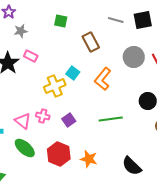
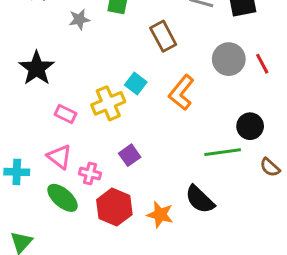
gray star: (21, 31) -> (79, 19), moved
pink rectangle: (31, 56) -> (66, 114), moved
pink cross: (43, 116) -> (90, 173), moved
green line: (111, 119) -> (223, 152), moved
black semicircle: (132, 166) -> (200, 199), moved

